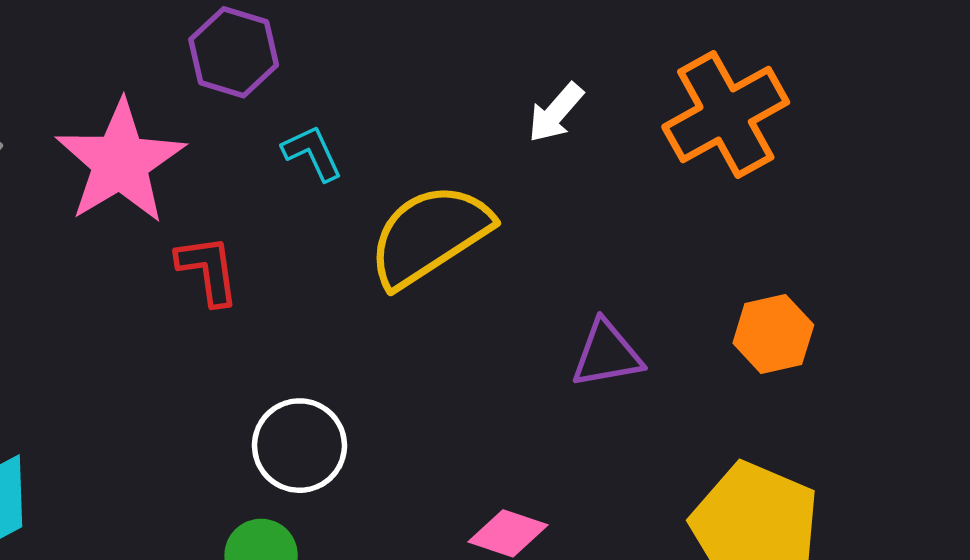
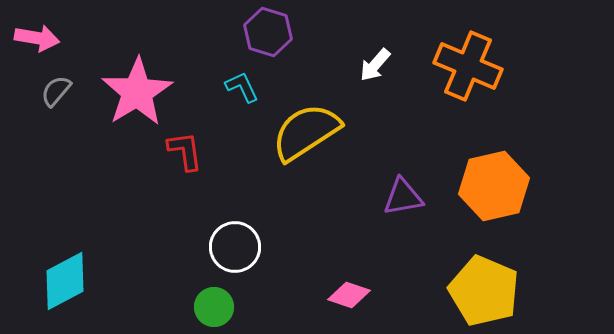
purple hexagon: (234, 52) -> (268, 32), moved
orange cross: (726, 114) -> (468, 66), turned -38
orange hexagon: (773, 334) -> (494, 186), size x1.6

